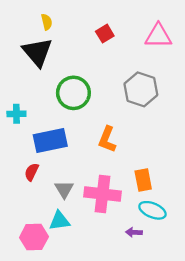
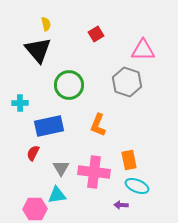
pink triangle: (158, 36) -> (143, 50), moved

